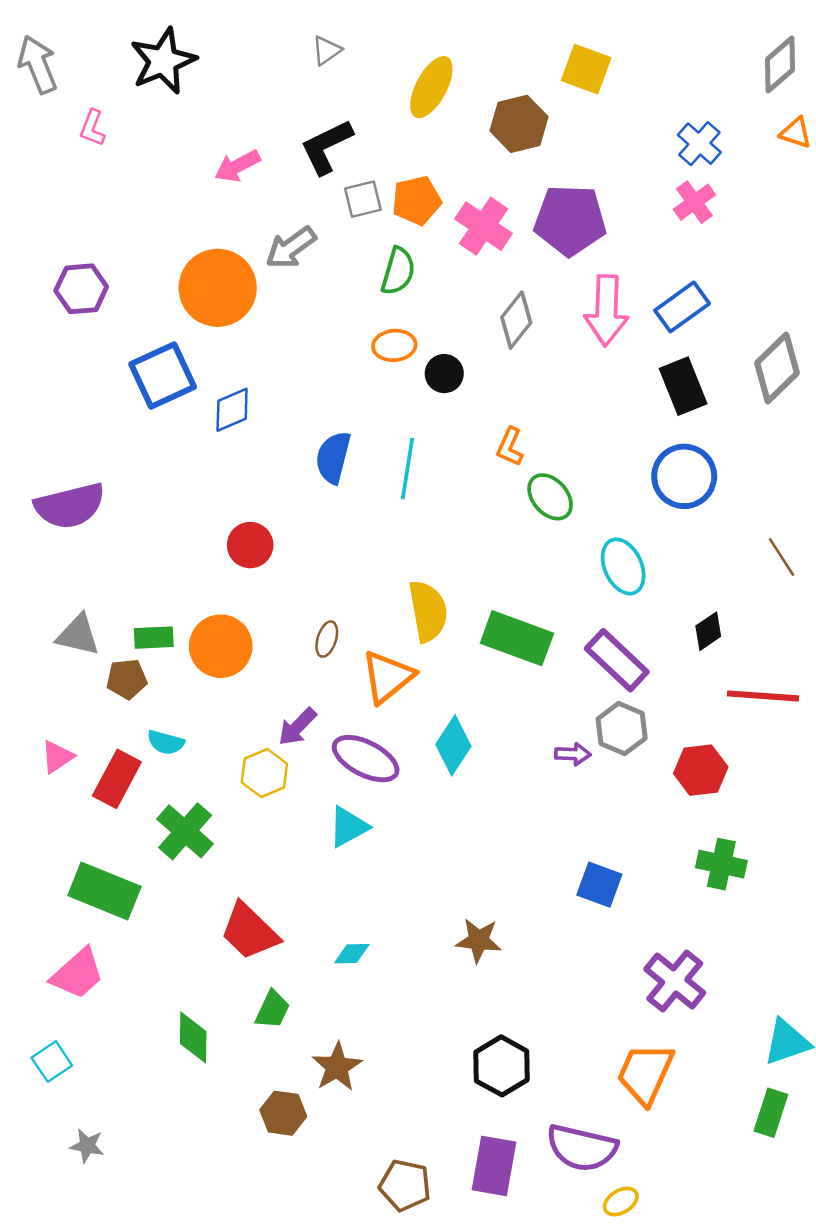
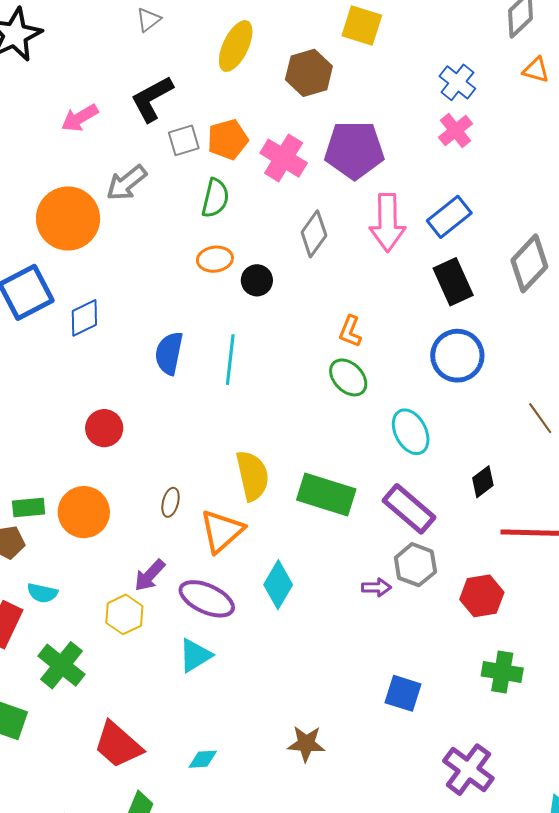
orange L-shape: (510, 447) -> (350, 331), moved

